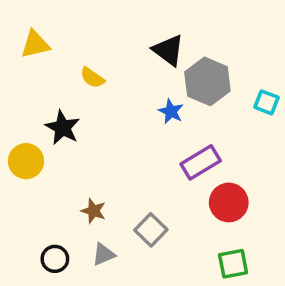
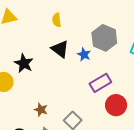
black triangle: (168, 50) -> (60, 49), moved
yellow semicircle: (92, 78) -> (57, 20), moved, turned 48

